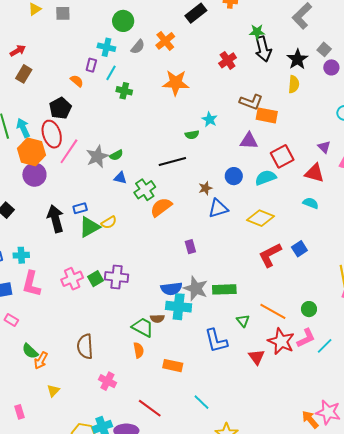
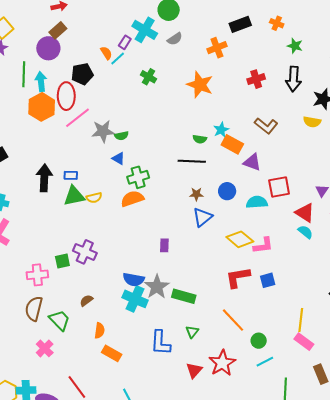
green star: (257, 32) -> (295, 46), moved
orange cross: (165, 41) -> (217, 48), moved
cyan cross: (106, 47) -> (145, 30), size x1.4
cyan line: (111, 73) -> (118, 59), moved
yellow semicircle: (294, 84) -> (312, 122), turned 78
orange rectangle: (267, 115) -> (232, 144), moved
black line: (172, 162) -> (192, 161), moved
purple circle: (34, 175) -> (48, 48), moved
cyan semicircle: (311, 203) -> (305, 232), moved
orange semicircle: (161, 207) -> (132, 199), moved
blue triangle: (218, 208) -> (202, 217), turned -40
pink cross: (72, 279) -> (37, 275), moved
green square: (95, 279) -> (62, 261), moved
orange line: (273, 311) -> (233, 320), moved
brown semicircle: (157, 319) -> (86, 301), moved, turned 128
green trapezoid: (143, 327) -> (60, 320), moved
pink L-shape: (306, 338) -> (263, 245), moved
cyan line: (325, 346) -> (265, 362), moved
orange semicircle: (139, 350) -> (100, 331), moved

